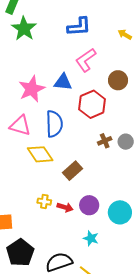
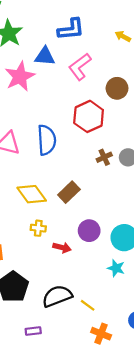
blue triangle: (63, 82) -> (45, 56), moved
pink star: (32, 89) -> (20, 76), moved
yellow diamond: (40, 154) -> (32, 194), moved
red arrow: (65, 207) -> (62, 247), moved
cyan star: (91, 238) -> (116, 268), moved

